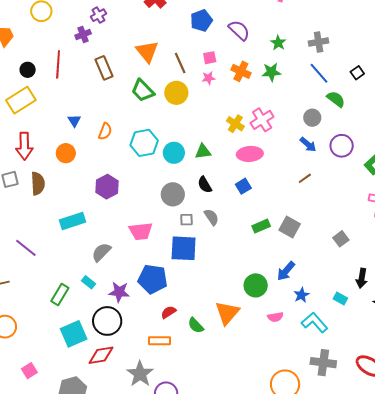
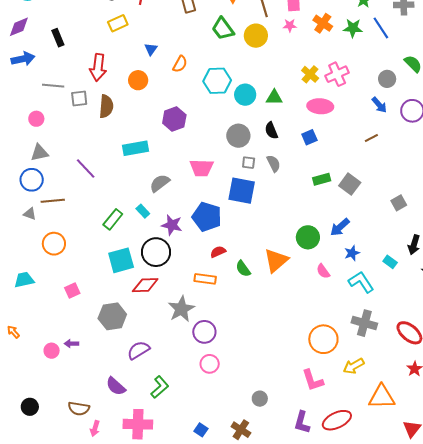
blue line: (319, 73) -> (381, 28), moved
yellow rectangle: (21, 100) -> (118, 23), moved, size x0.7
pink semicircle: (275, 317) -> (323, 271), turned 56

